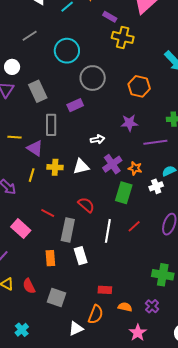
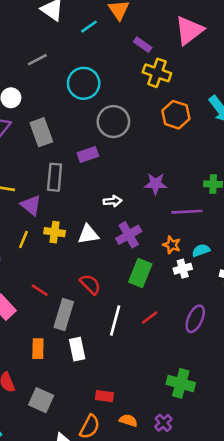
orange hexagon: (139, 86) -> (176, 115), moved
orange star: (135, 168) -> (172, 245), moved

